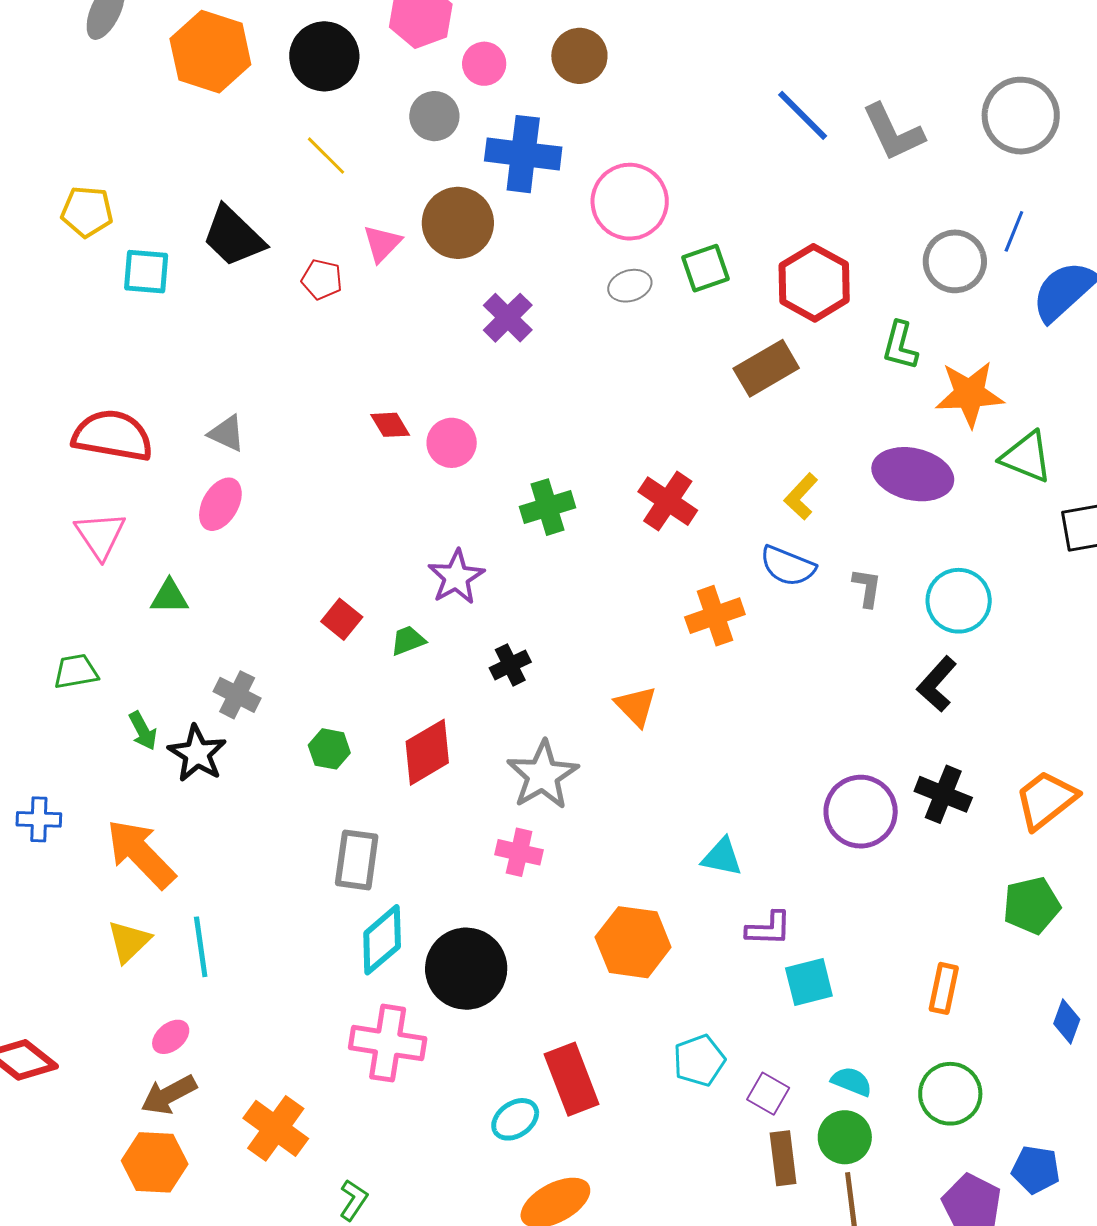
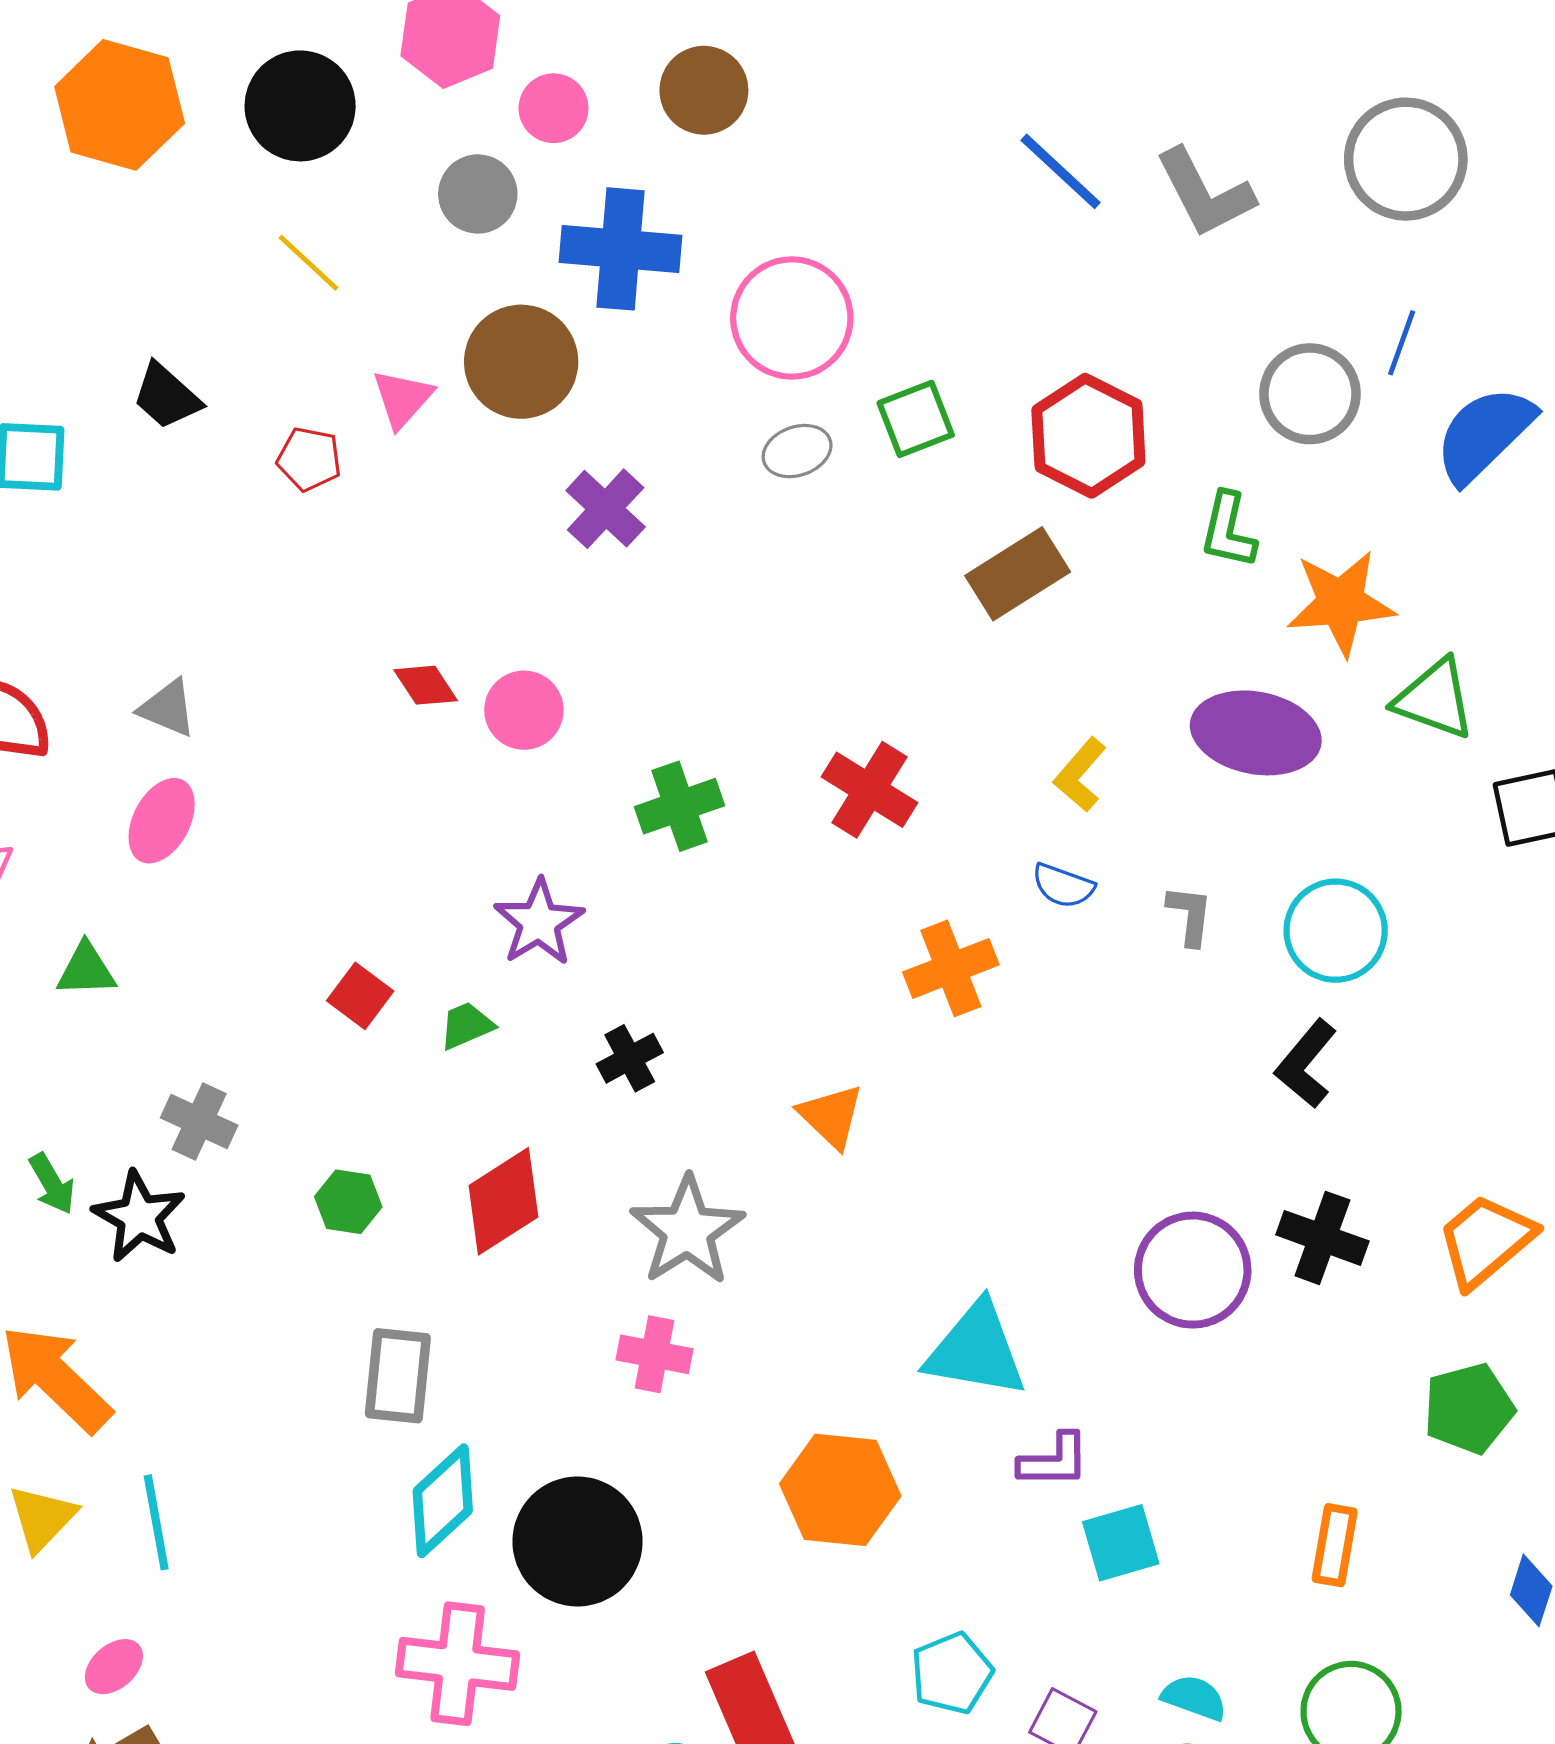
black trapezoid: (233, 236) -> (166, 396), size x0.7
blue semicircle: (788, 566) -> (1063, 886), size x0.7
cyan triangle: (722, 857) -> (976, 1350), size x1.6

